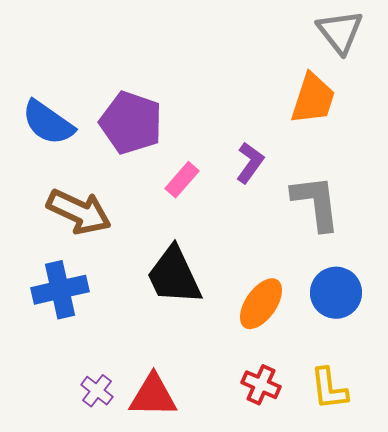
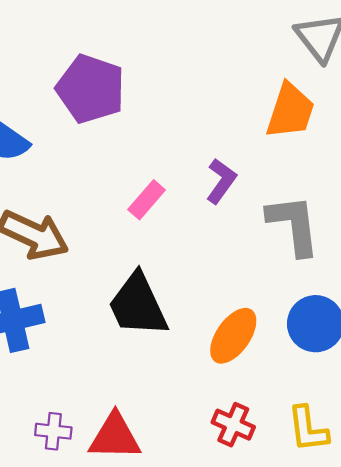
purple pentagon: (131, 123) -> (91, 89), moved
purple cross: (97, 391) -> (53, 431), turned -32

